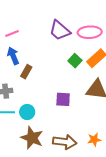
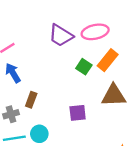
brown rectangle: (26, 72) -> (31, 100), moved

